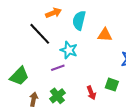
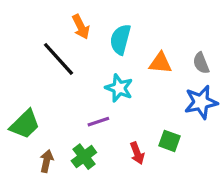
orange arrow: (54, 13) -> (81, 27), turned 84
cyan star: (69, 50) -> (119, 88), moved
purple line: (58, 68) -> (98, 122), moved

